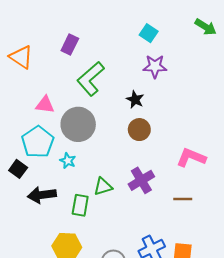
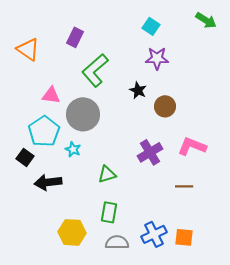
brown circle: (139, 130) -> (165, 106), moved
purple cross: (141, 180) -> (150, 152), moved
green rectangle: (80, 205) -> (109, 212), moved

